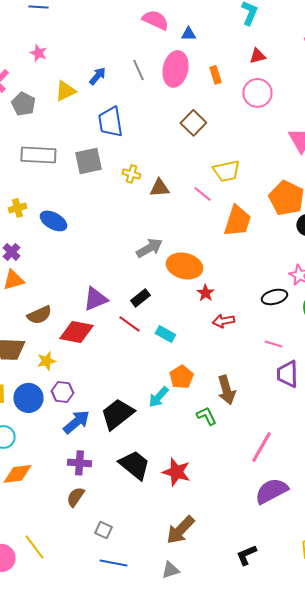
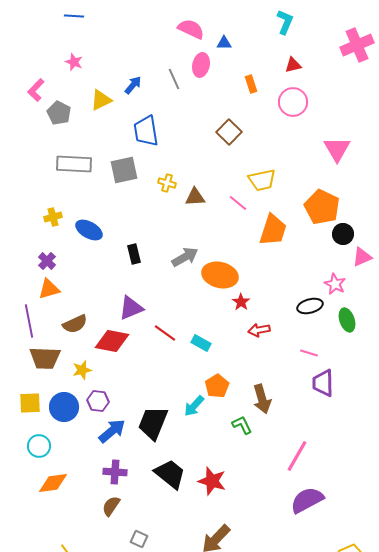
pink ellipse: (175, 69) -> (201, 65), moved, size x0.7
black rectangle: (140, 298) -> (134, 254), moved, turned -66
black trapezoid: (117, 414) -> (153, 423), turned -30

